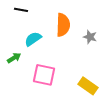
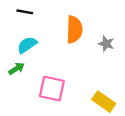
cyan semicircle: (33, 39) -> (27, 45), moved

